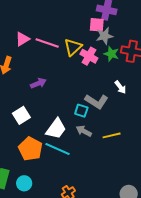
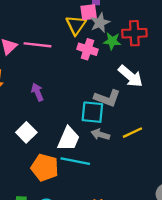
yellow triangle: (73, 47) -> (76, 25), moved
purple arrow: (38, 83) -> (37, 92), turned -77
white arrow: (120, 87) -> (130, 76), size x1.6
cyan square: (81, 111) -> (92, 112), size x1.5

